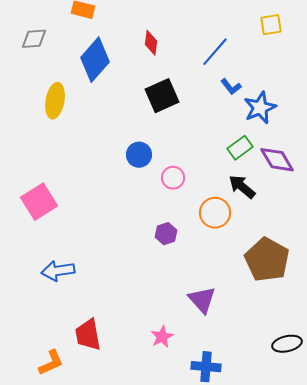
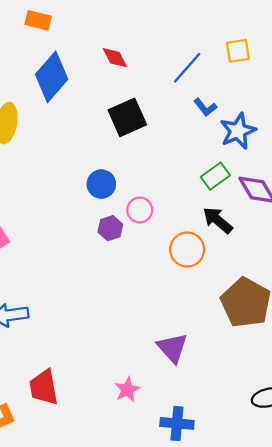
yellow square: (271, 25) -> (238, 51), moved
red diamond: (151, 43) -> (115, 58), turned -35
purple hexagon: (166, 234) -> (110, 228), moved

